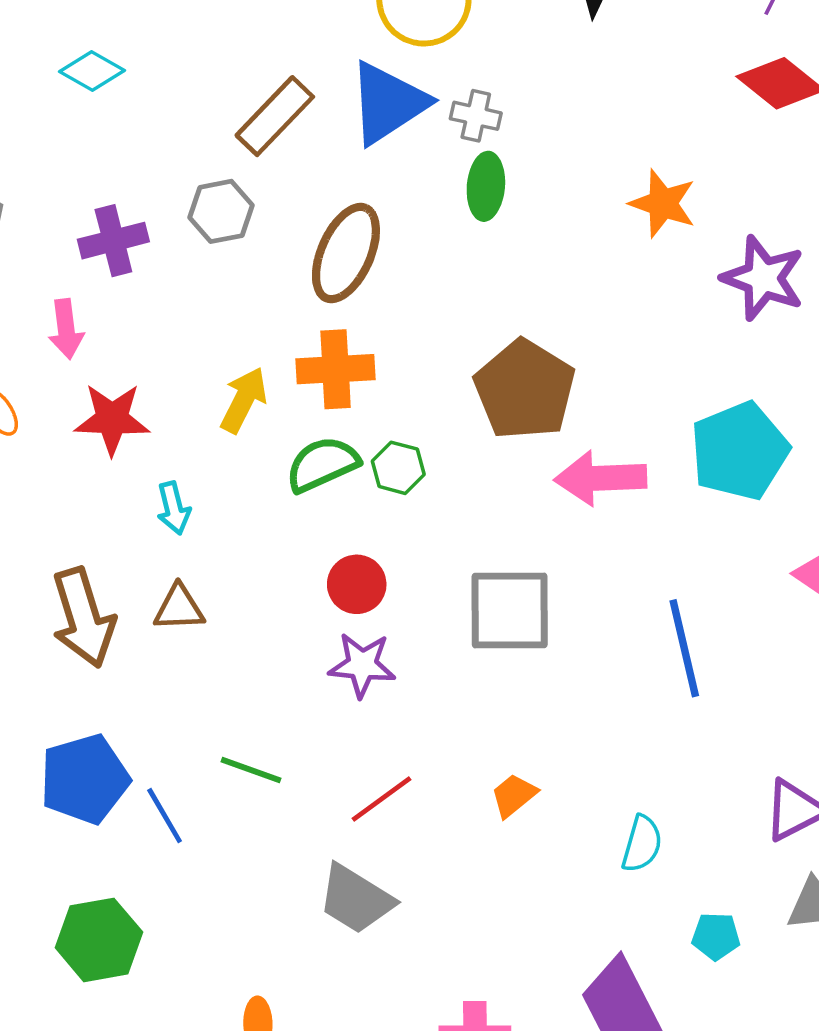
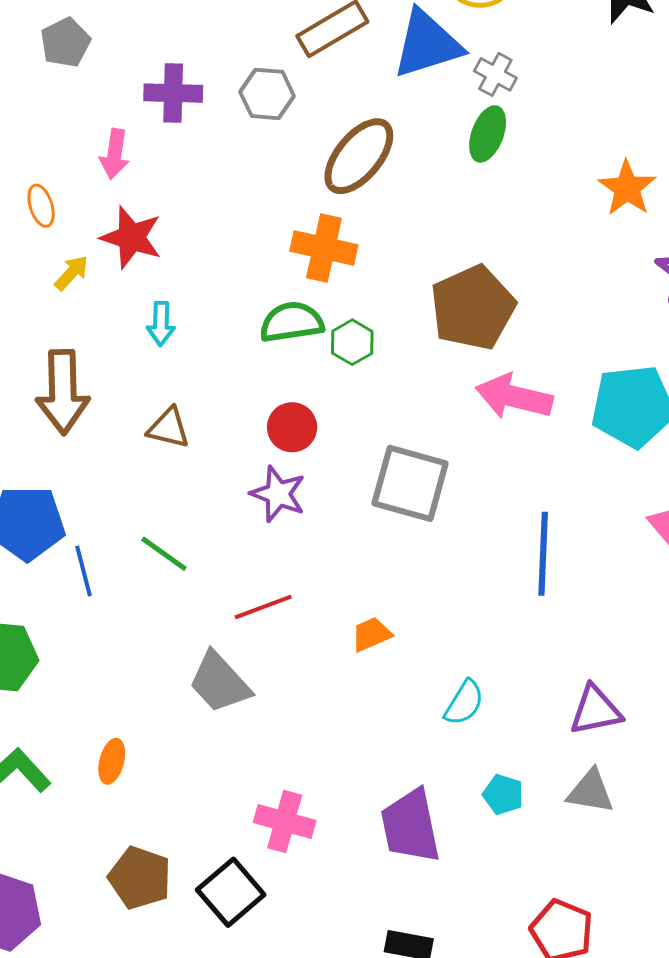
yellow arrow: (244, 400) -> (71, 273), moved, size x0.7
brown triangle: (179, 608) -> (169, 428), moved

